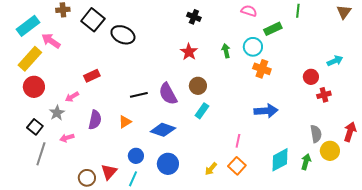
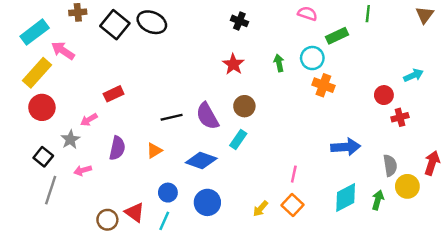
black ellipse: (123, 35) -> (152, 22), moved
cyan rectangle: (202, 111) -> (238, 139), moved
blue arrow: (266, 111) -> (346, 147), moved
red triangle: (109, 172) -> (135, 212), turned -36

